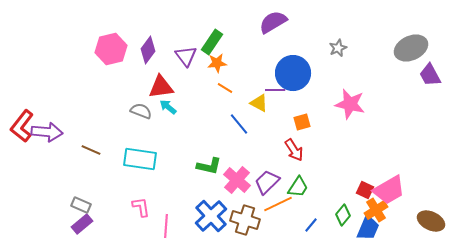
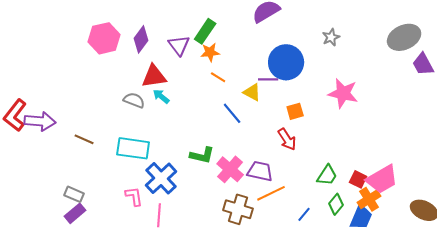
purple trapezoid: (267, 182) -> (260, 171), turned 56
green trapezoid: (298, 187) -> (327, 175), moved
blue cross: (211, 216) -> (161, 178), moved

